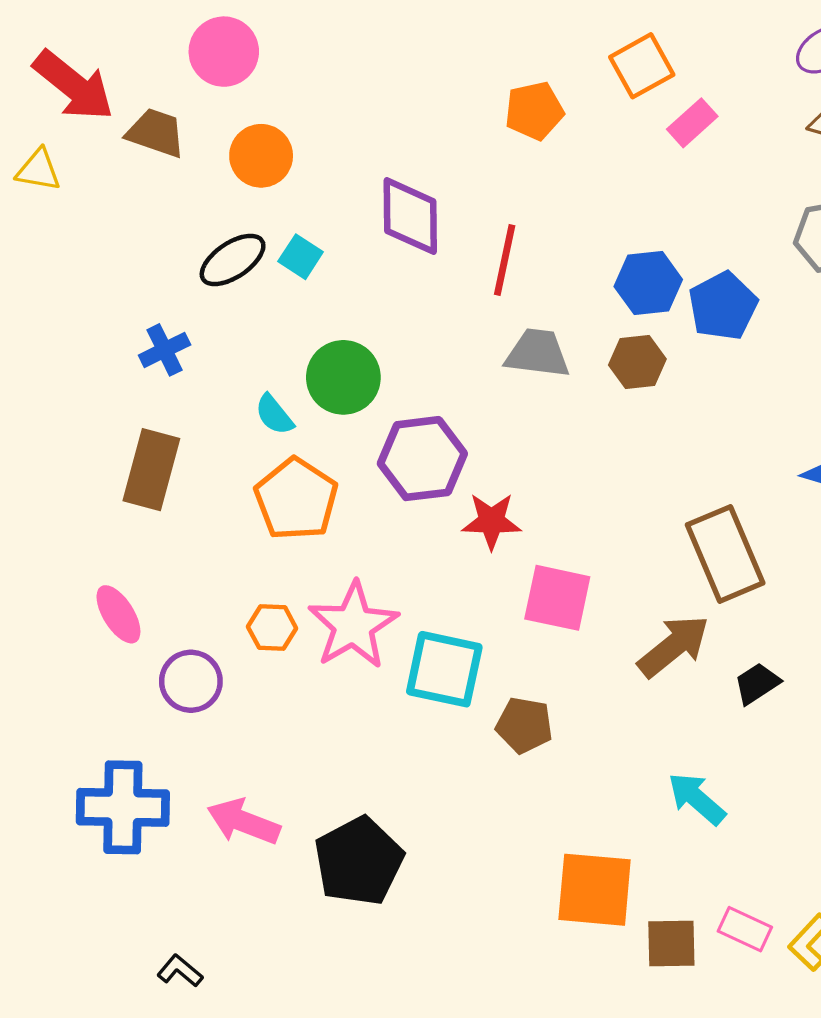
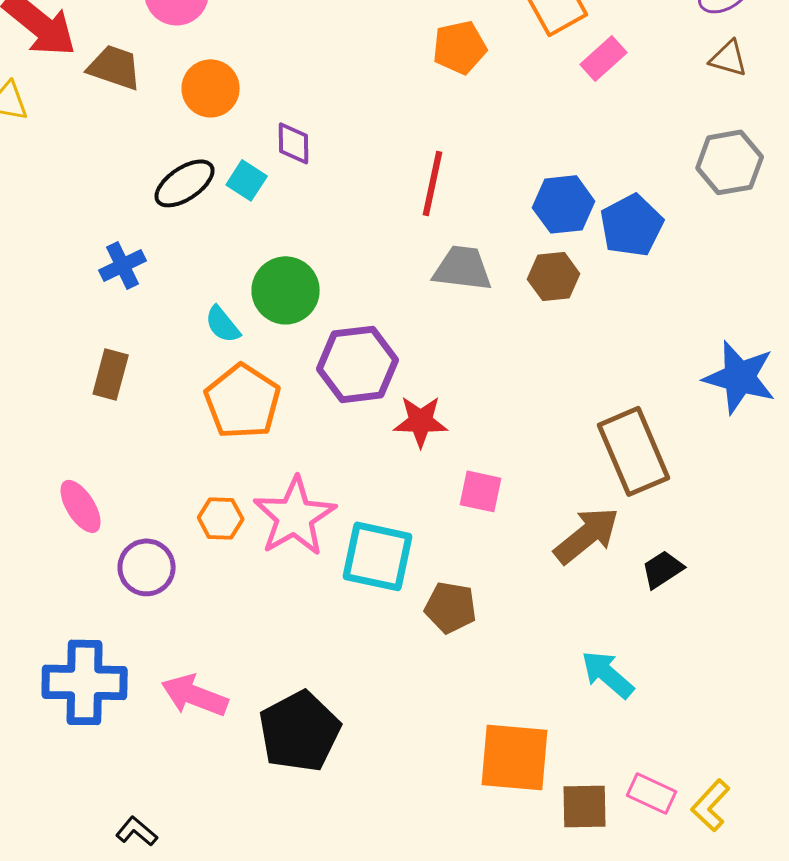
purple diamond: (410, 216) -> (294, 143), moved, size x0.6
brown rectangle: (151, 470) -> (111, 374), size x0.7
pink square: (557, 598) -> (481, 491), size x0.7

